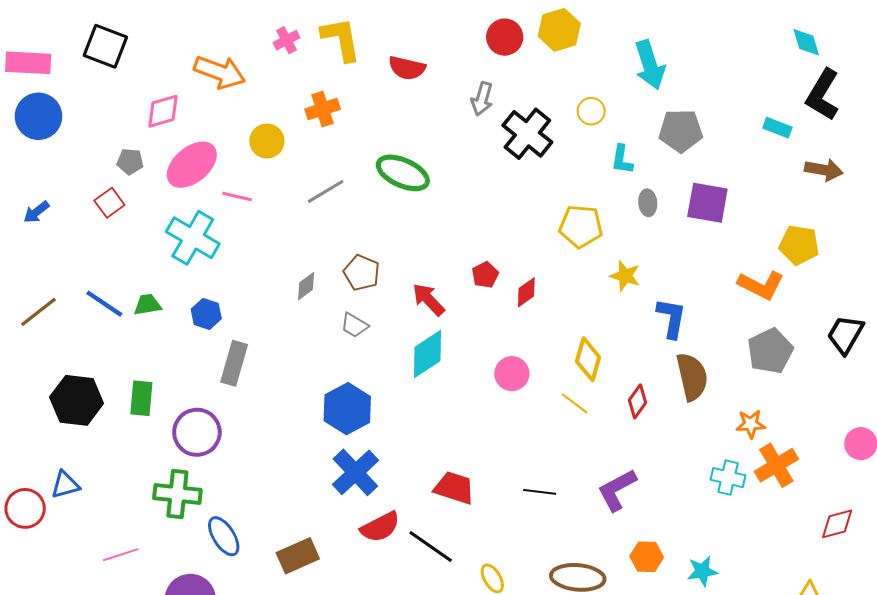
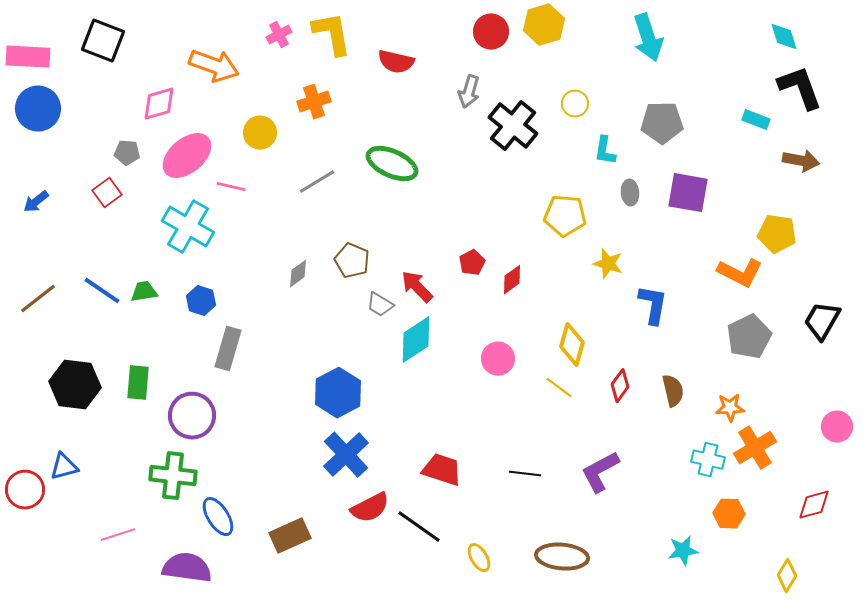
cyan arrow: (650, 65) -> (648, 38), moved
black L-shape: (823, 95) -> (800, 88), turned 129
gray trapezoid: (354, 325) -> (380, 305), moved
brown semicircle: (692, 377) -> (673, 391), moved, size x0.7
orange hexagon: (647, 557) -> (729, 514), moved

